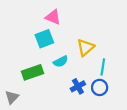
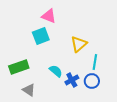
cyan semicircle: (61, 61) -> (56, 71), moved, turned -112
green rectangle: (32, 72) -> (19, 67), moved
gray triangle: (12, 97) -> (29, 90), moved, turned -40

